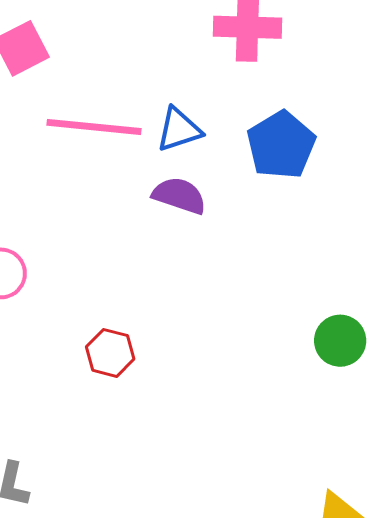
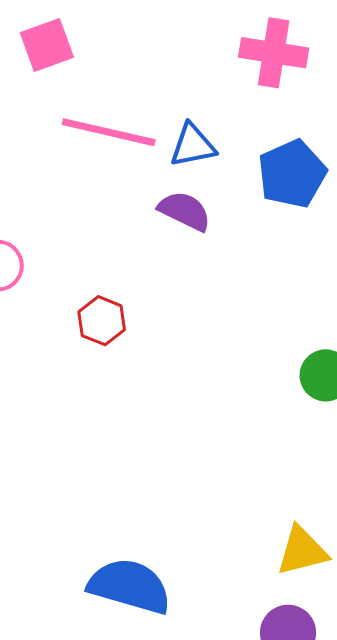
red hexagon: (110, 353) -> (102, 321), moved

